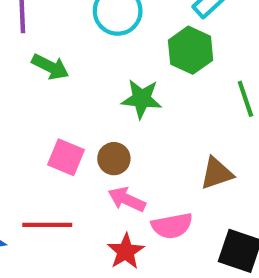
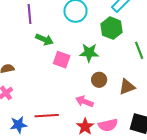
pink square: (66, 157) -> (62, 60), moved
brown circle: (114, 159) -> (99, 80), moved
pink semicircle: (172, 226) -> (108, 125), moved

